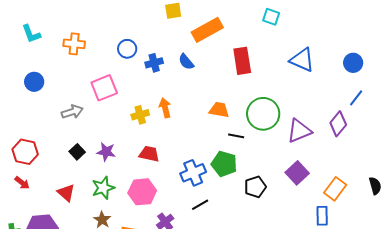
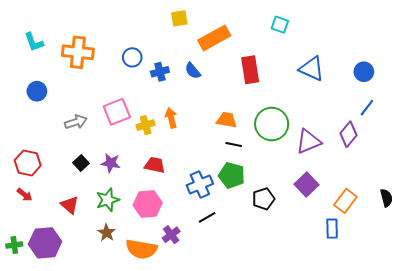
orange cross: (74, 44) -> (78, 52), size x1.4
pink square: (104, 88) -> (117, 112), moved
black line: (236, 136) -> (234, 145), moved

